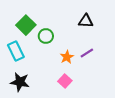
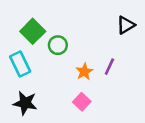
black triangle: (86, 21) -> (126, 25), moved, turned -35
purple line: (87, 53) -> (109, 67), turned -32

